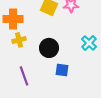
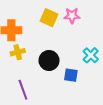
blue square: (62, 70) -> (71, 75), moved

